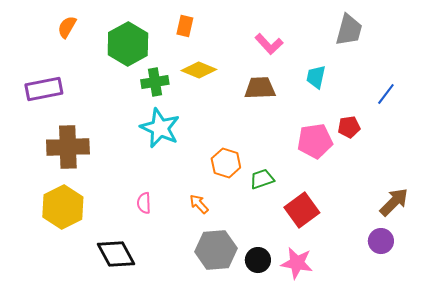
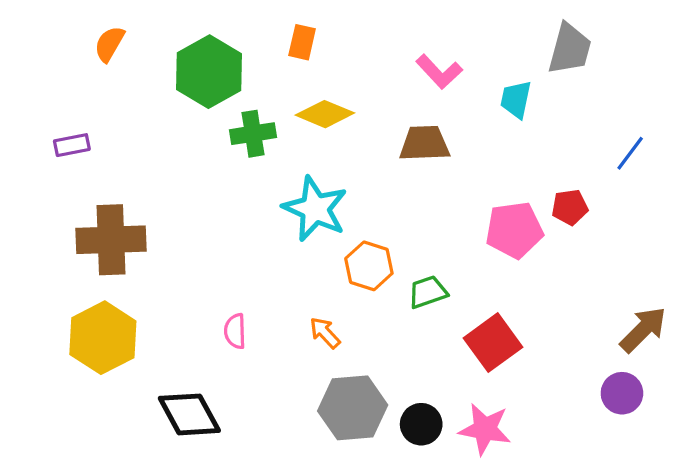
cyan trapezoid: (316, 77) -> (516, 99), moved
purple rectangle: (44, 89) -> (72, 145), size x0.6
cyan star: (160, 128) -> (315, 209), moved

